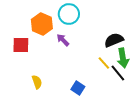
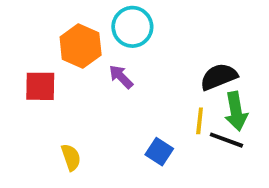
yellow line: (104, 63) -> (200, 121), turned 48
black line: (118, 73) -> (226, 140), turned -30
blue square: (78, 88) -> (159, 152), moved

